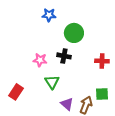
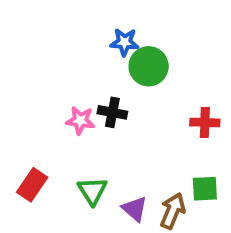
blue star: (49, 15) -> (124, 42), moved
black cross: (64, 56) -> (112, 112), moved
green triangle: (52, 82) -> (92, 191), moved

